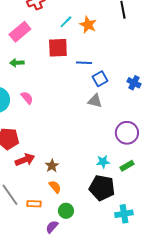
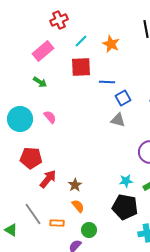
cyan line: (66, 22) -> (81, 41), moved
green arrow: (17, 63) -> (40, 82), turned -144
red arrow: (25, 160) -> (48, 179), turned -30

